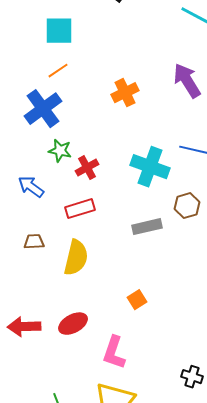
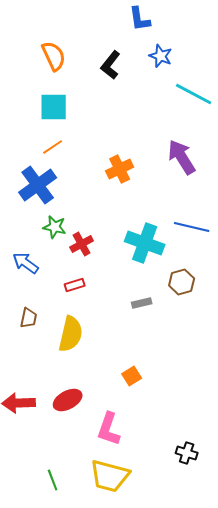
red rectangle: (80, 209) -> (75, 285), size x0.7
gray rectangle: (147, 227) -> (142, 303), size x0.7
brown trapezoid: (34, 242) -> (29, 318), turned 105

